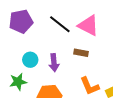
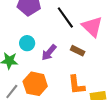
purple arrow: (54, 63) -> (49, 53), turned 30

